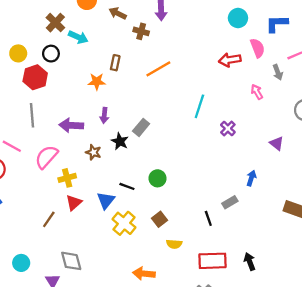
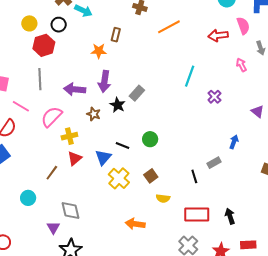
orange line: (158, 69) -> (169, 27), moved
purple arrow: (104, 115) -> (104, 81), size x1.5
cyan circle: (21, 263) -> (28, 198), moved

